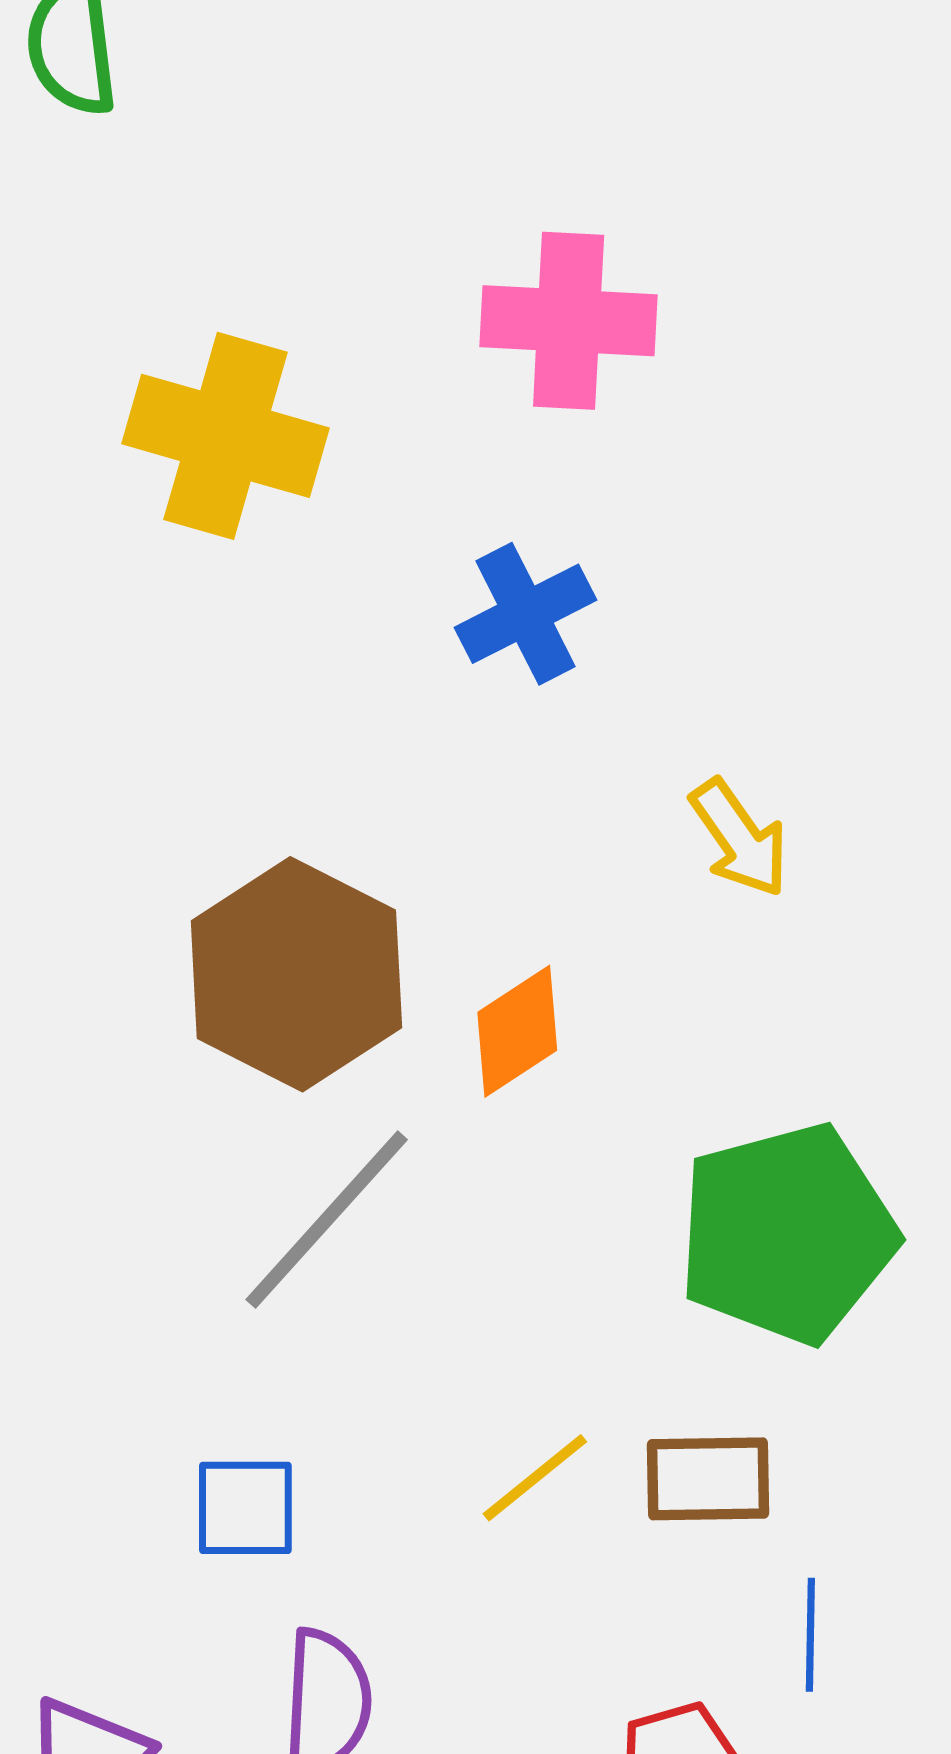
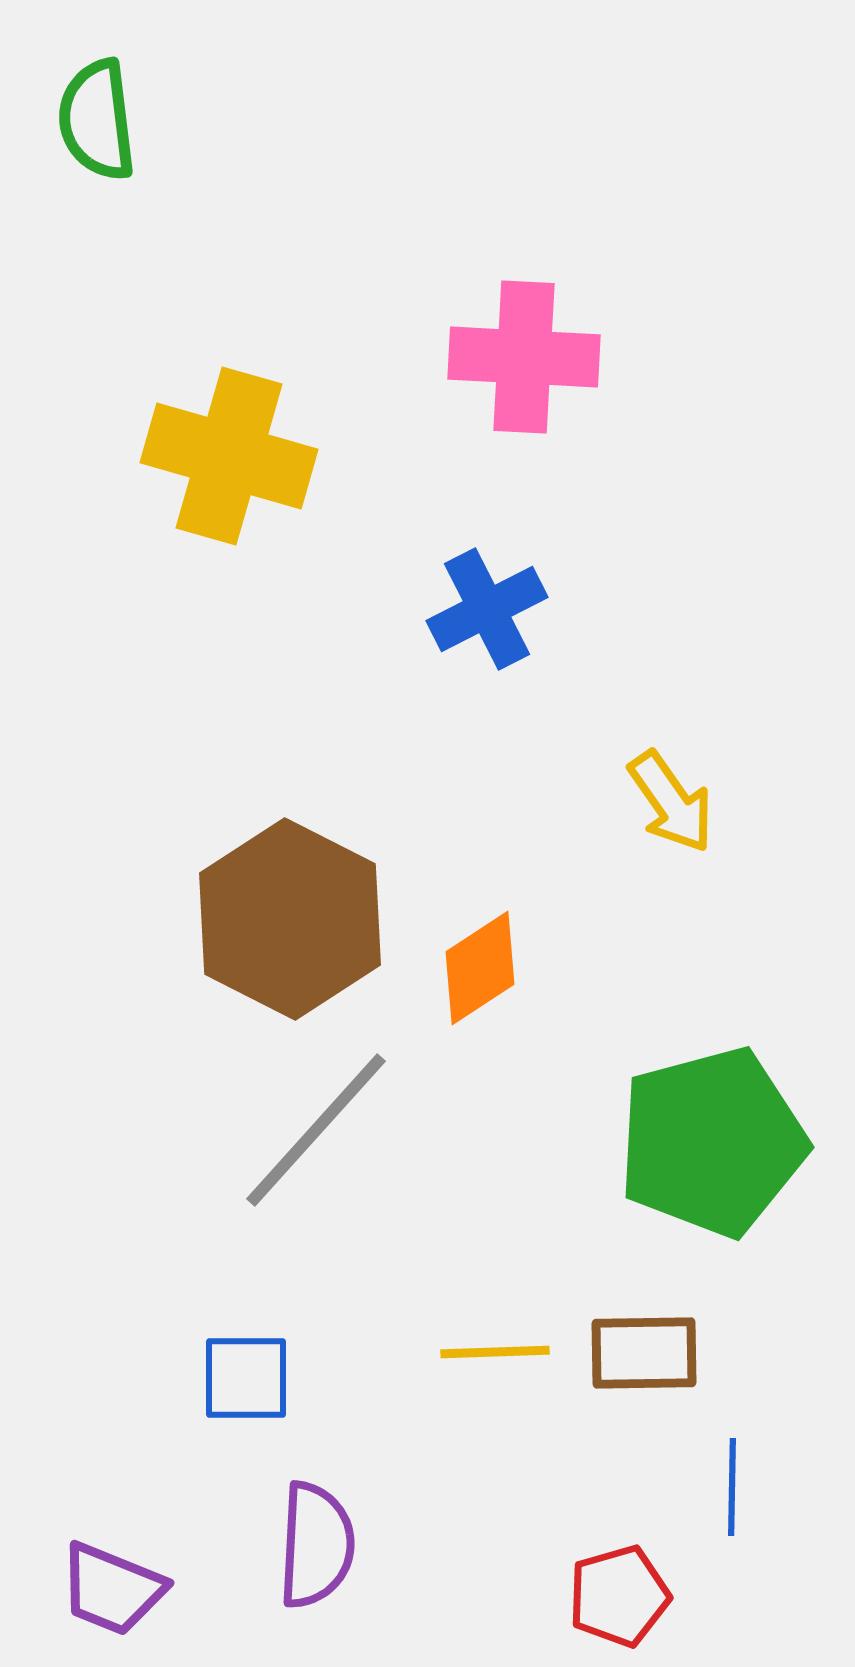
yellow line: (535, 1478) -> (495, 1352), turned 37

